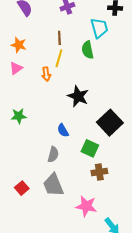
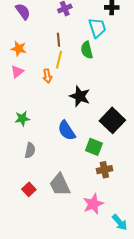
blue semicircle: (63, 130) -> (67, 131), size x1.5
gray semicircle: (53, 154) -> (30, 150), moved
pink star: (86, 206) -> (93, 204), turned -30

